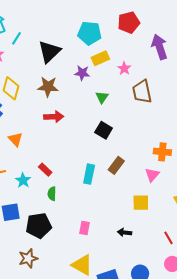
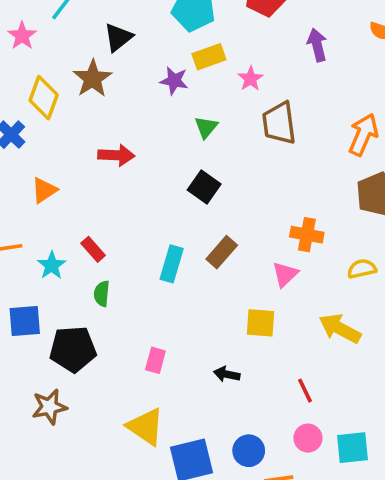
purple arrow: (159, 47) -> (317, 45), size x0.7
black triangle: (49, 52) -> (118, 37), size x0.7
brown star: (48, 87) -> (93, 79), moved, turned 30
orange triangle: (15, 139) -> (44, 190), turned 35

